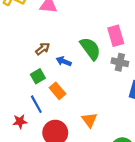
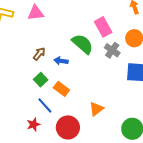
gray cross: (120, 62) -> (112, 50), turned 35
orange triangle: (89, 120) -> (96, 109), turned 42

